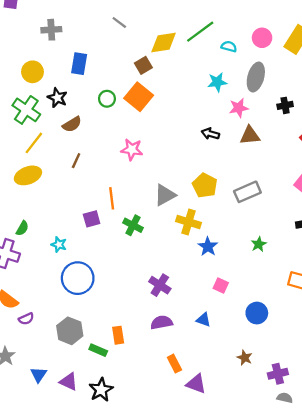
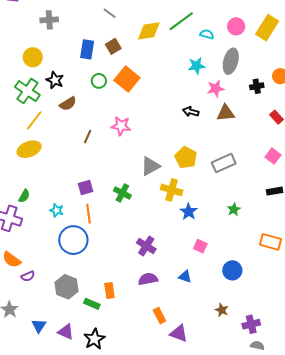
blue rectangle: (79, 64) -> (87, 49), moved
brown square: (143, 65) -> (113, 46), moved
brown line: (76, 161) -> (88, 137), moved
orange line: (112, 198) -> (88, 214), moved

